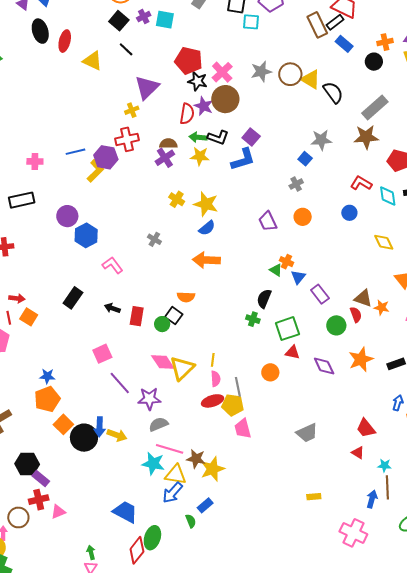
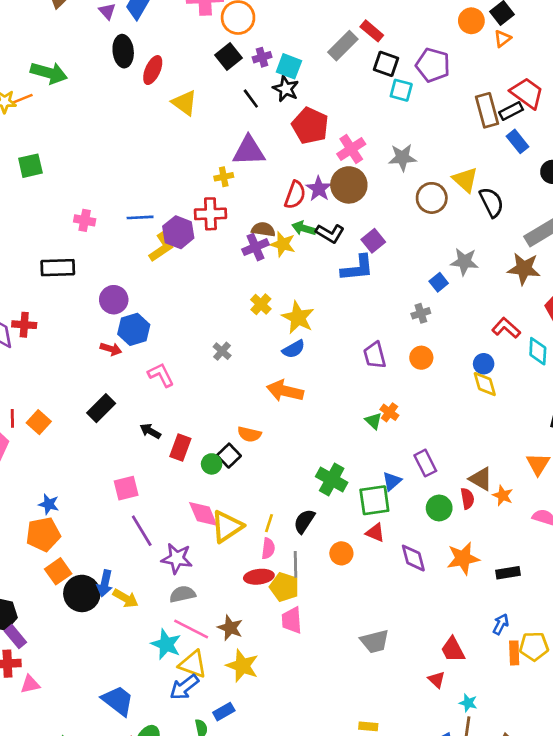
black line: (126, 49) -> (251, 99), moved
brown circle: (290, 74) -> (432, 198), moved
black star: (198, 81) -> (286, 89), moved
purple triangle: (147, 87) -> (249, 151), turned 32
yellow star: (200, 156) -> (283, 244), moved
yellow diamond: (384, 242) -> (485, 384), moved
blue triangle: (298, 277) -> (392, 481), moved
red arrow: (17, 298) -> (111, 349), moved
black semicircle: (264, 299) -> (304, 521), moved
green cross: (253, 319) -> (332, 479), size x1.6
brown star: (196, 459) -> (230, 628), moved
yellow star: (212, 469) -> (242, 666), turned 30

